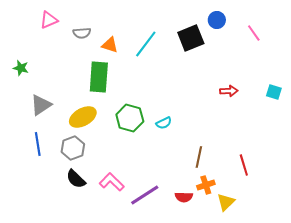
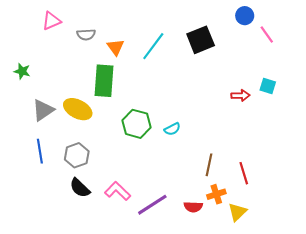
blue circle: (217, 20) -> (245, 16), moved
orange triangle: (110, 45) -> (116, 47), turned 36
cyan square: (274, 92) -> (268, 86), moved
yellow ellipse: (83, 117) -> (78, 109), moved, turned 56
red line: (244, 165) -> (244, 173), moved

